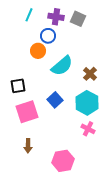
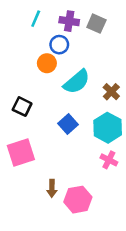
black square: (18, 86) -> (22, 107), turned 35
pink square: (27, 112) -> (21, 152), moved
brown arrow: (28, 146) -> (52, 188), moved

